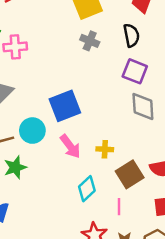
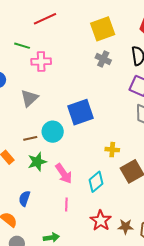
pink arrow: (70, 146) -> (64, 174), moved
pink line: (119, 207) -> (66, 204), moved

